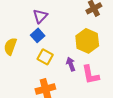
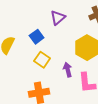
purple triangle: (40, 16) -> (58, 18), moved

